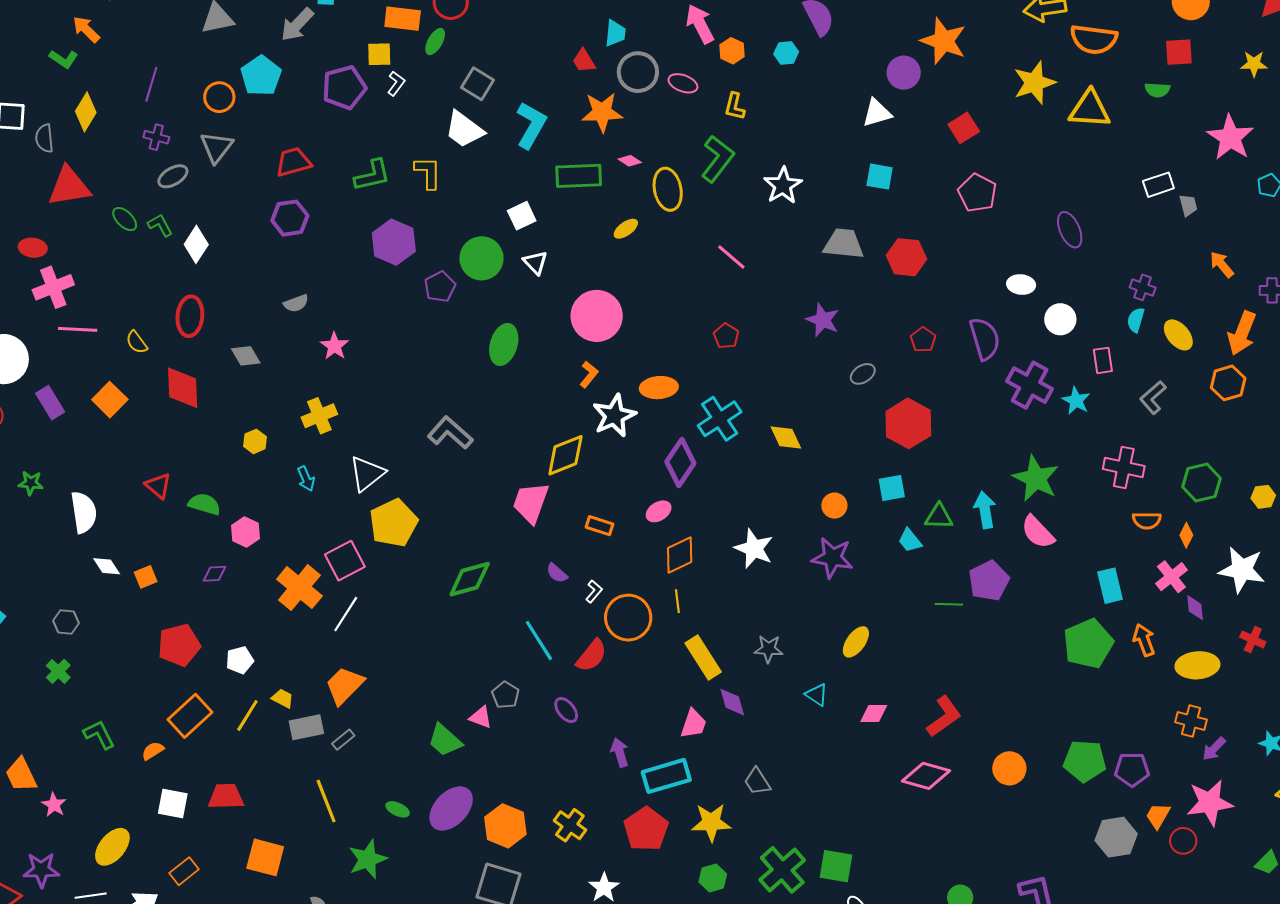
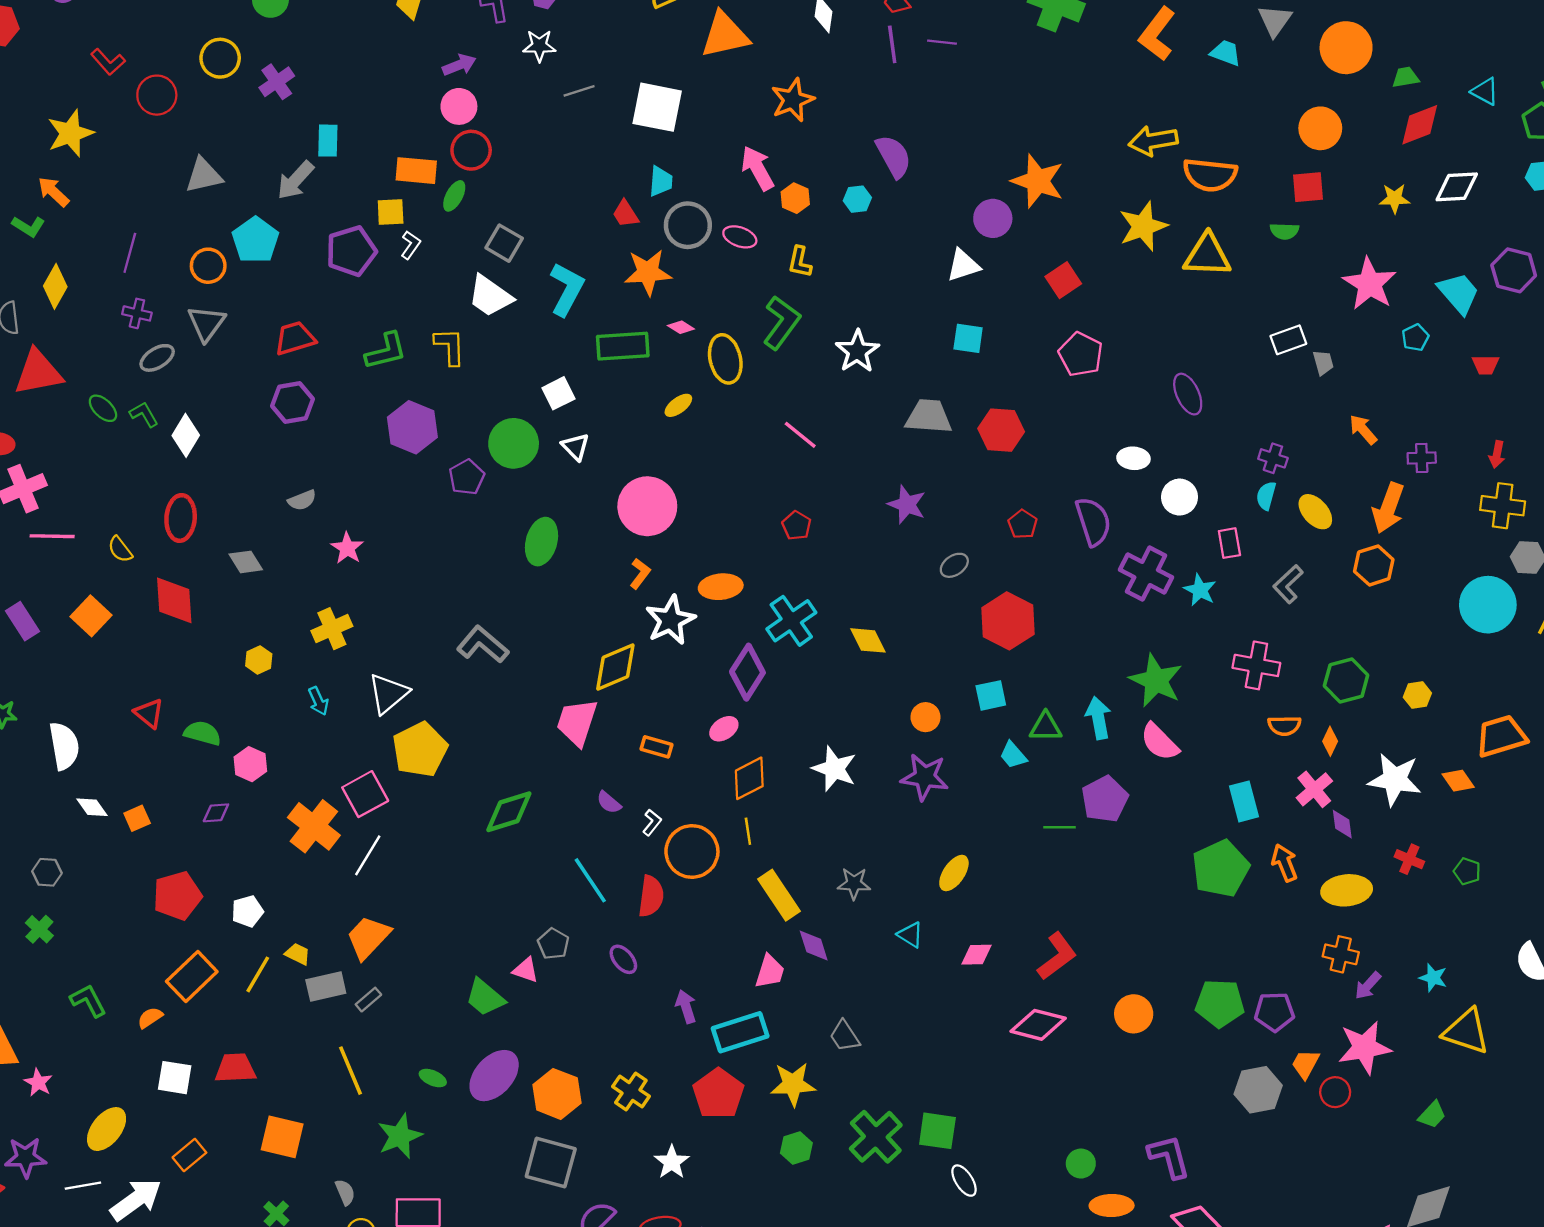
red semicircle: (592, 656) -> (651, 896), turned -30

